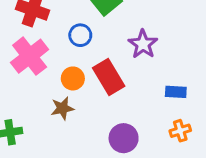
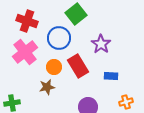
blue circle: (80, 35) -> (59, 38), size x1.5
blue rectangle: (176, 92) -> (111, 76), moved

